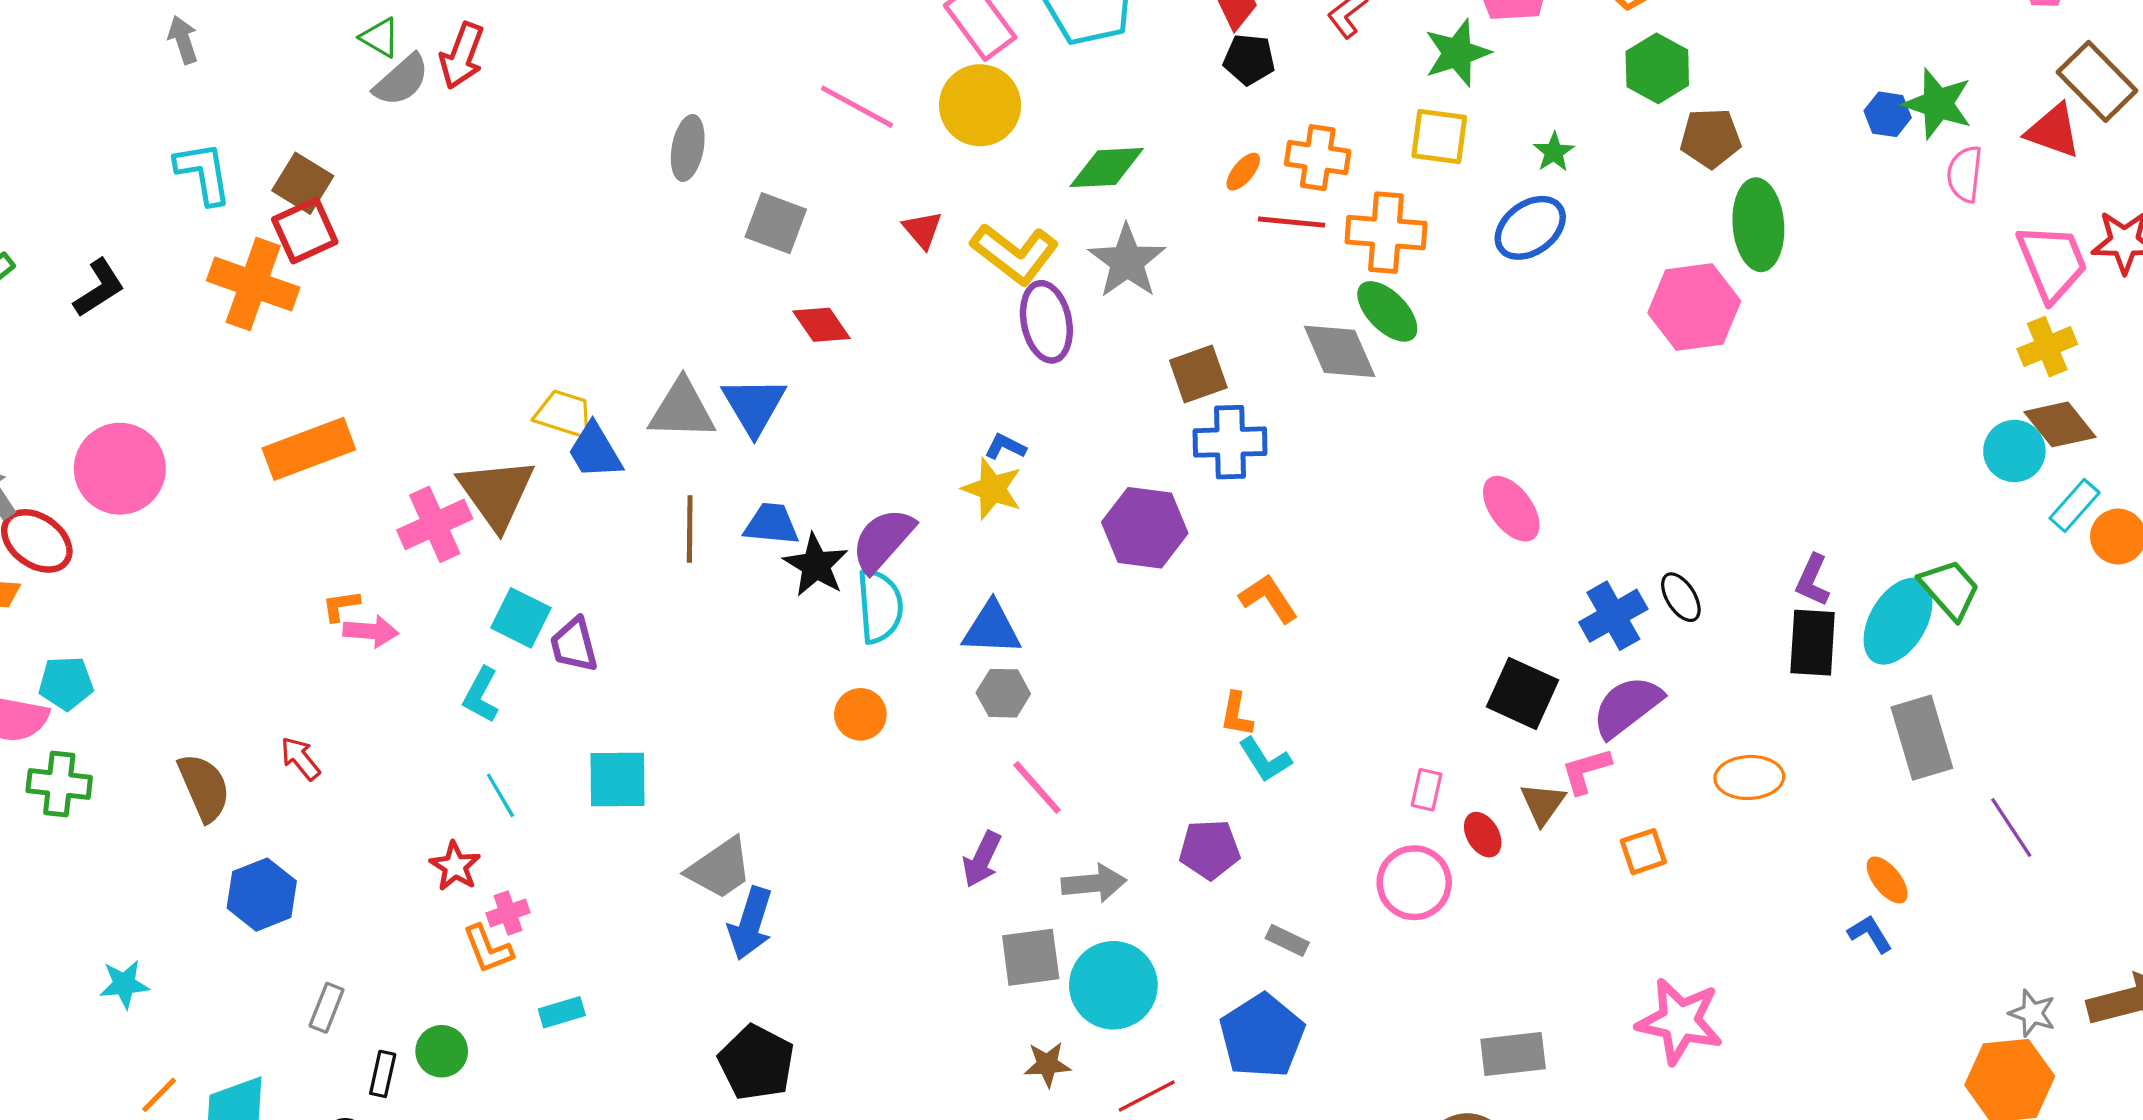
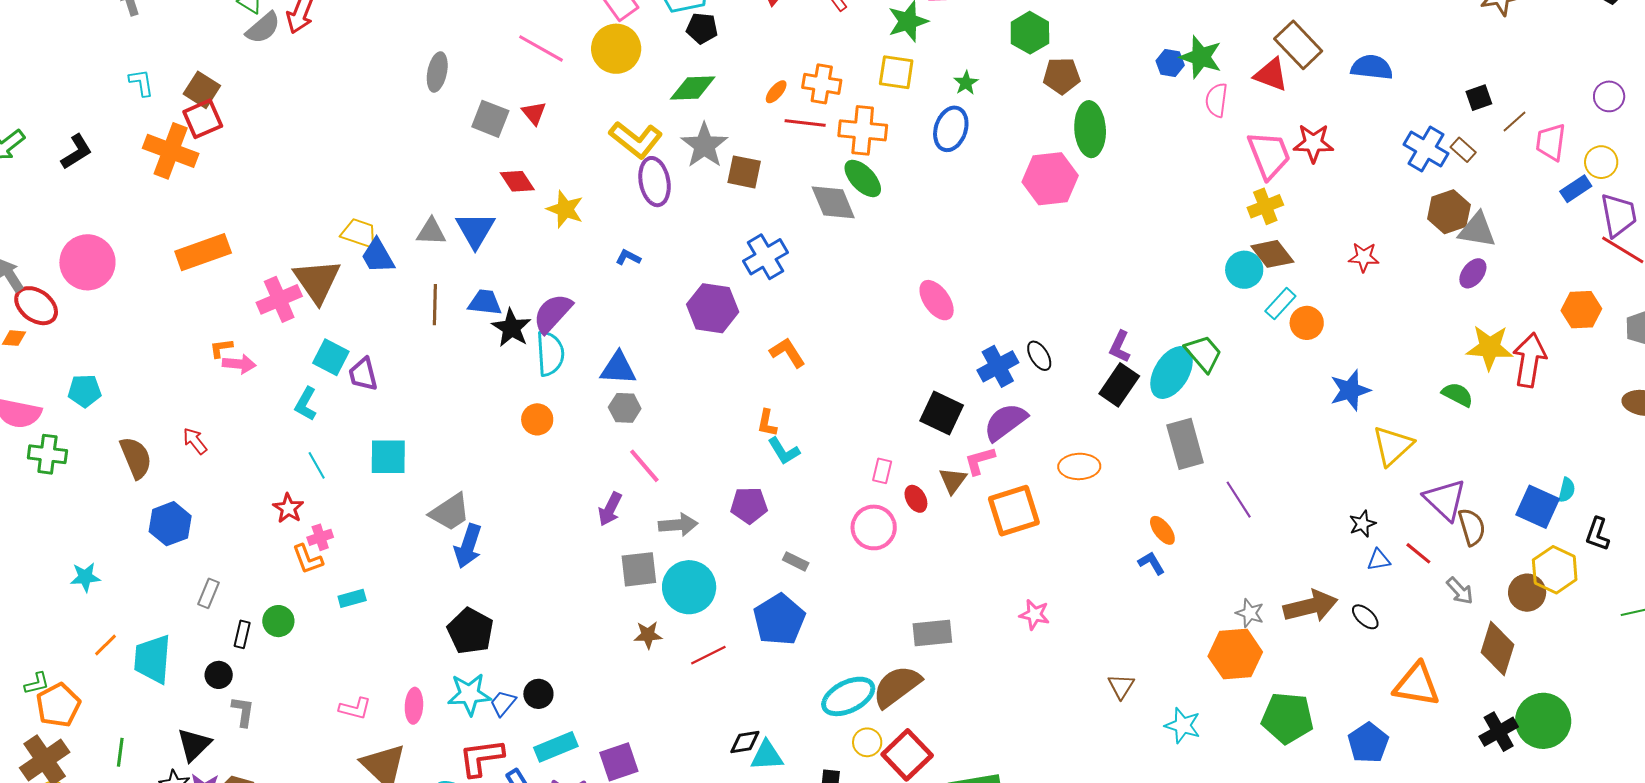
black pentagon: (1249, 59) -> (702, 28), moved
cyan L-shape: (203, 173) -> (141, 83), size x0.7
blue ellipse: (1530, 228) -> (951, 129), turned -36
red triangle: (922, 230) -> (534, 113), moved
brown square: (1198, 374) -> (744, 172), moved, turned 30
gray triangle: (682, 410) -> (431, 232), size x0.7
blue cross: (1230, 442) -> (765, 257), turned -30
yellow star: (992, 489) -> (565, 209), moved
black rectangle: (1813, 643) -> (1119, 385), turned 30
cyan pentagon: (66, 683) -> (85, 391), moved
orange square: (1643, 852) -> (1014, 511), size x1.8
pink star: (1680, 1021) -> (1034, 615), size x0.6

